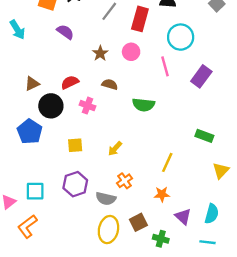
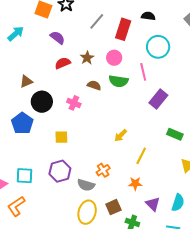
cyan arrow: (17, 30) -> (16, 34), turned -102
purple rectangle: (201, 76) -> (158, 99), moved
red semicircle: (70, 82) -> (63, 63), moved
green semicircle: (144, 105) -> (119, 81), moved
yellow arrow: (115, 149) -> (121, 135), moved

